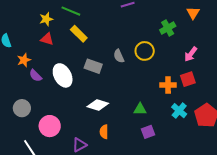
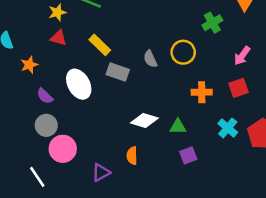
yellow rectangle: (79, 34) -> (100, 45), moved
purple semicircle: (36, 76) -> (45, 96), moved
orange cross: (168, 85) -> (202, 92), moved
white diamond: (98, 105) -> (144, 121), moved
gray circle: (22, 108) -> (46, 125), moved

